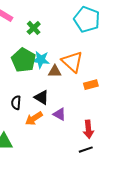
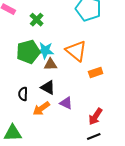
green pentagon: (23, 60) -> (28, 52), turned 30
brown triangle: (55, 71) -> (50, 64), moved
red arrow: (88, 129) -> (95, 116), turned 42

